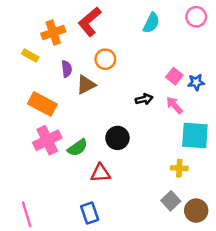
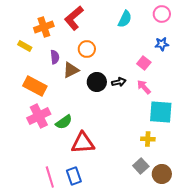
blue star: (196, 82) -> (162, 44), moved
black circle: (117, 138) -> (97, 82), moved
red triangle: (101, 173) -> (83, 143), size x1.4
pink line: (27, 214) -> (50, 177), moved

